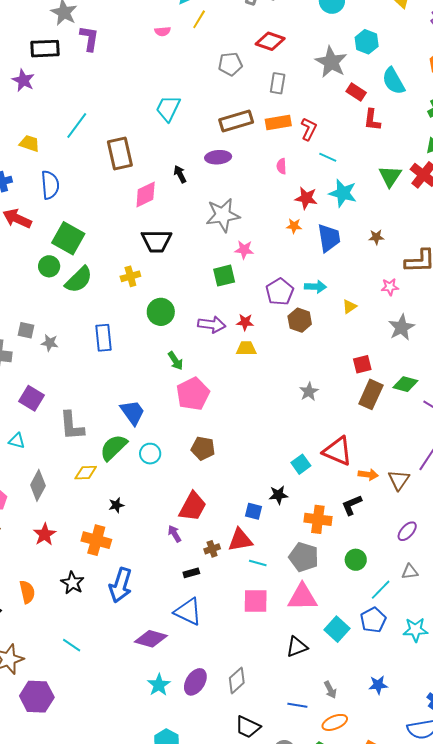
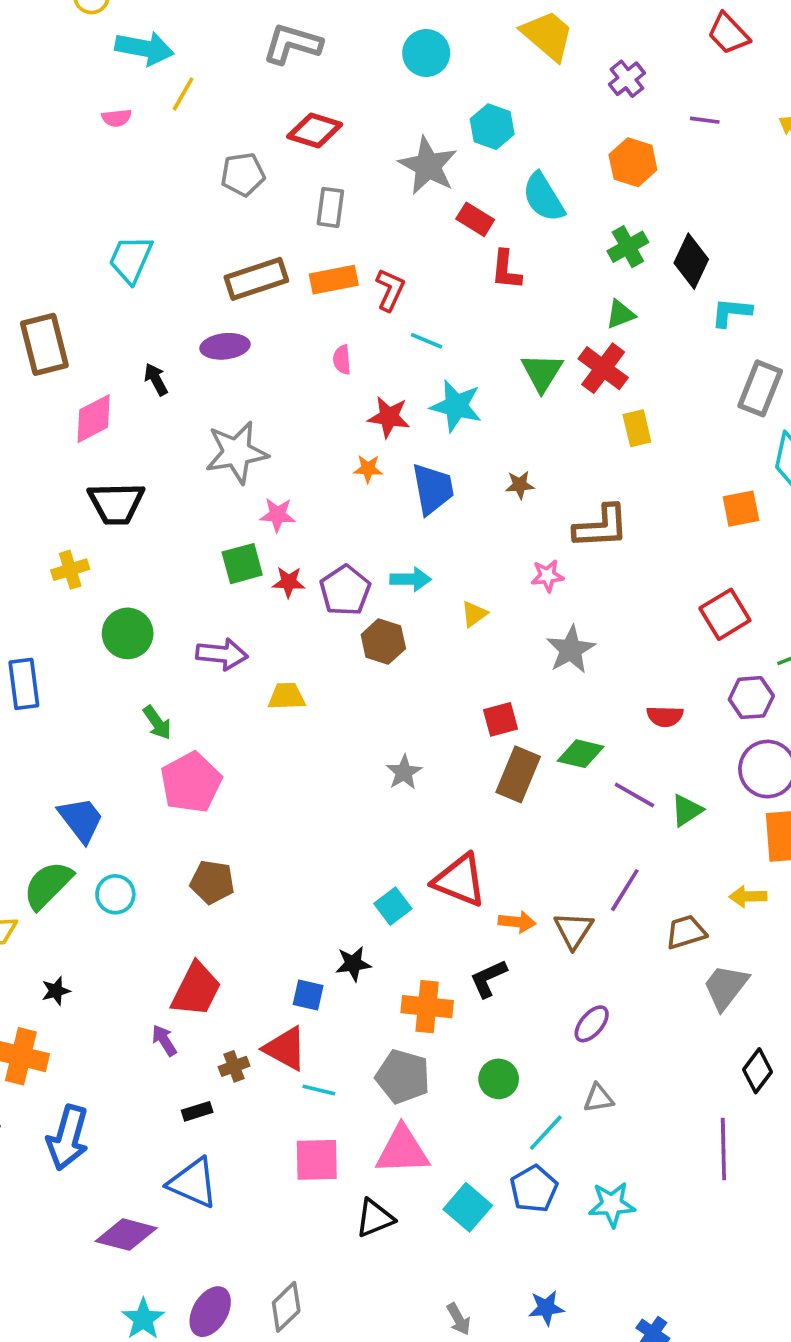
red star: (245, 322) -> (289, 582), moved
red triangle: (240, 540) -> (285, 1048), turned 40
black triangle: (297, 647) -> (375, 1218), moved

